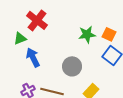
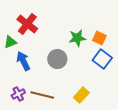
gray circle: (72, 66) -> (57, 59), moved

